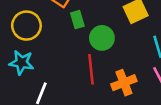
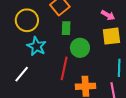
cyan star: (21, 62) -> (37, 46), moved

